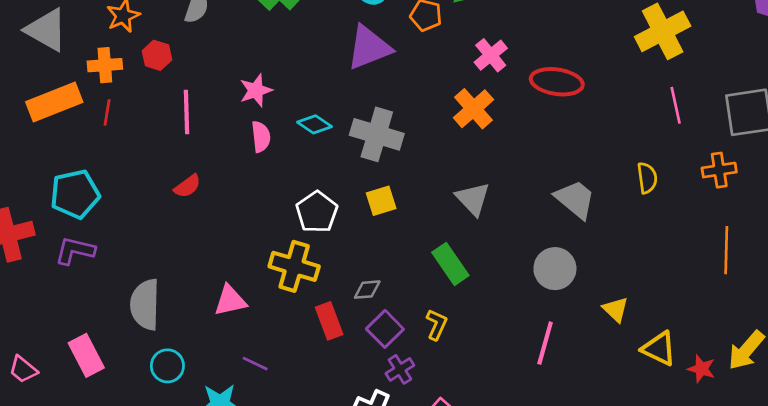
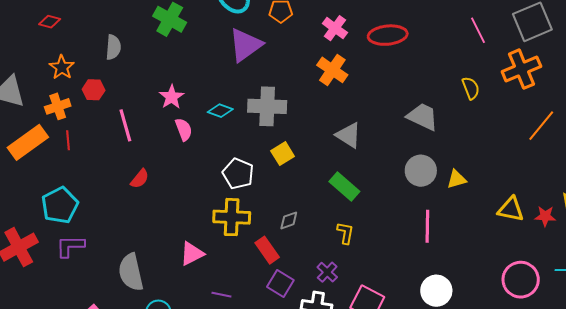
orange cross: (719, 170) -> (521, 69), size x1.5
orange line: (726, 250) -> (541, 126), turned 52
yellow triangle: (616, 309) -> (457, 179), moved, turned -45
purple square: (385, 329) -> (280, 283), moved

